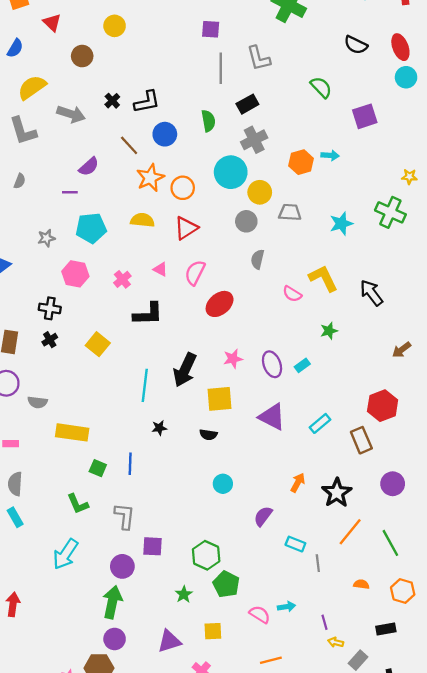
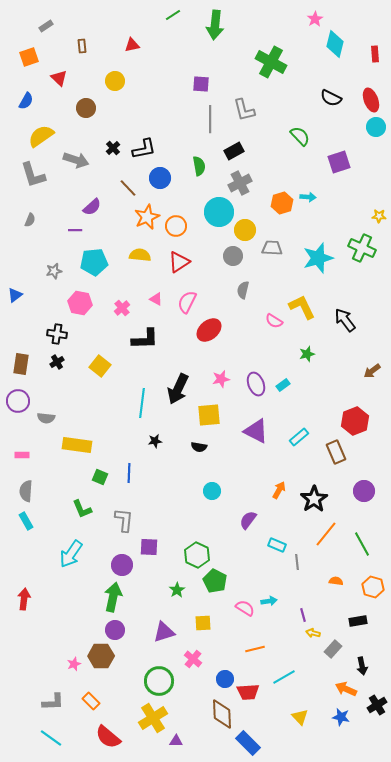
cyan star: (341, 224) -> (318, 258), size x1.4

